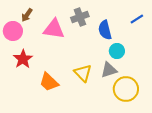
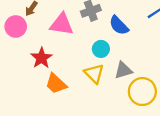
blue semicircle: (105, 30) -> (119, 25), turned -30
cyan circle: (117, 51) -> (101, 49), moved
red star: (23, 59) -> (41, 58), moved

